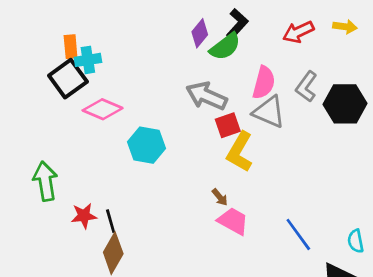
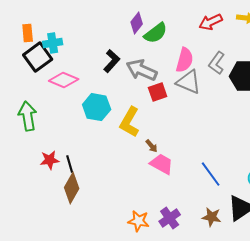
black L-shape: (237, 24) -> (112, 61), moved
orange rectangle: (71, 47) -> (28, 33), moved
yellow L-shape: (240, 152) -> (130, 122), moved
green arrow: (45, 181) -> (28, 116), moved

